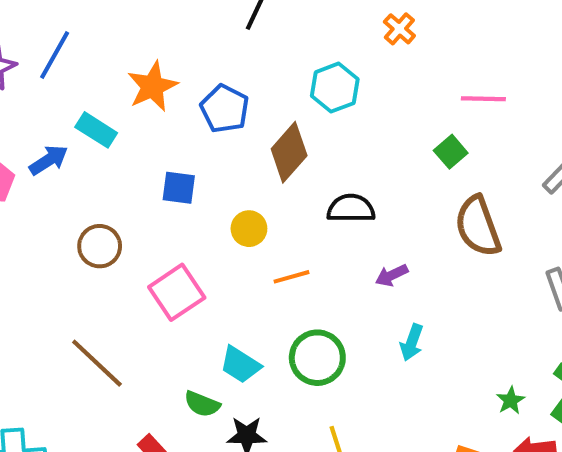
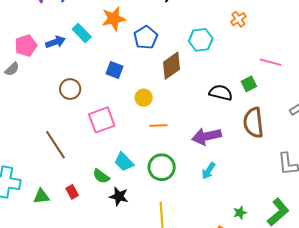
black semicircle: (351, 208) -> (221, 93), moved
purple arrow: (392, 275) -> (207, 136), size x1.8
green star: (511, 400) -> (240, 213), moved

